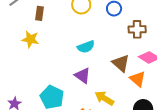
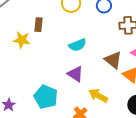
brown rectangle: (39, 13) -> (39, 25), moved

